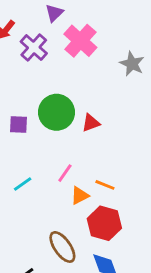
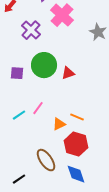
purple cross: (34, 47) -> (31, 30), moved
pink line: (65, 173) -> (38, 108), moved

